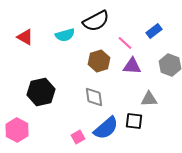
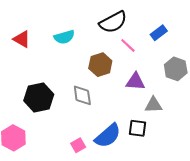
black semicircle: (96, 21) -> (113, 22), moved
purple triangle: (132, 66) -> (135, 82), moved
gray diamond: (94, 97) -> (82, 95), moved

